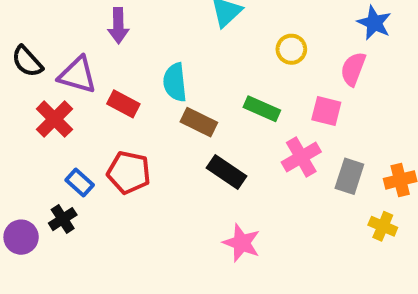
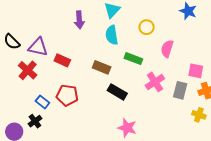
purple arrow: (118, 26) -> (79, 20), moved
pink semicircle: (353, 69) -> (167, 49), moved
cyan semicircle: (175, 82) -> (112, 35), moved
pink square: (326, 111) -> (196, 71), moved

